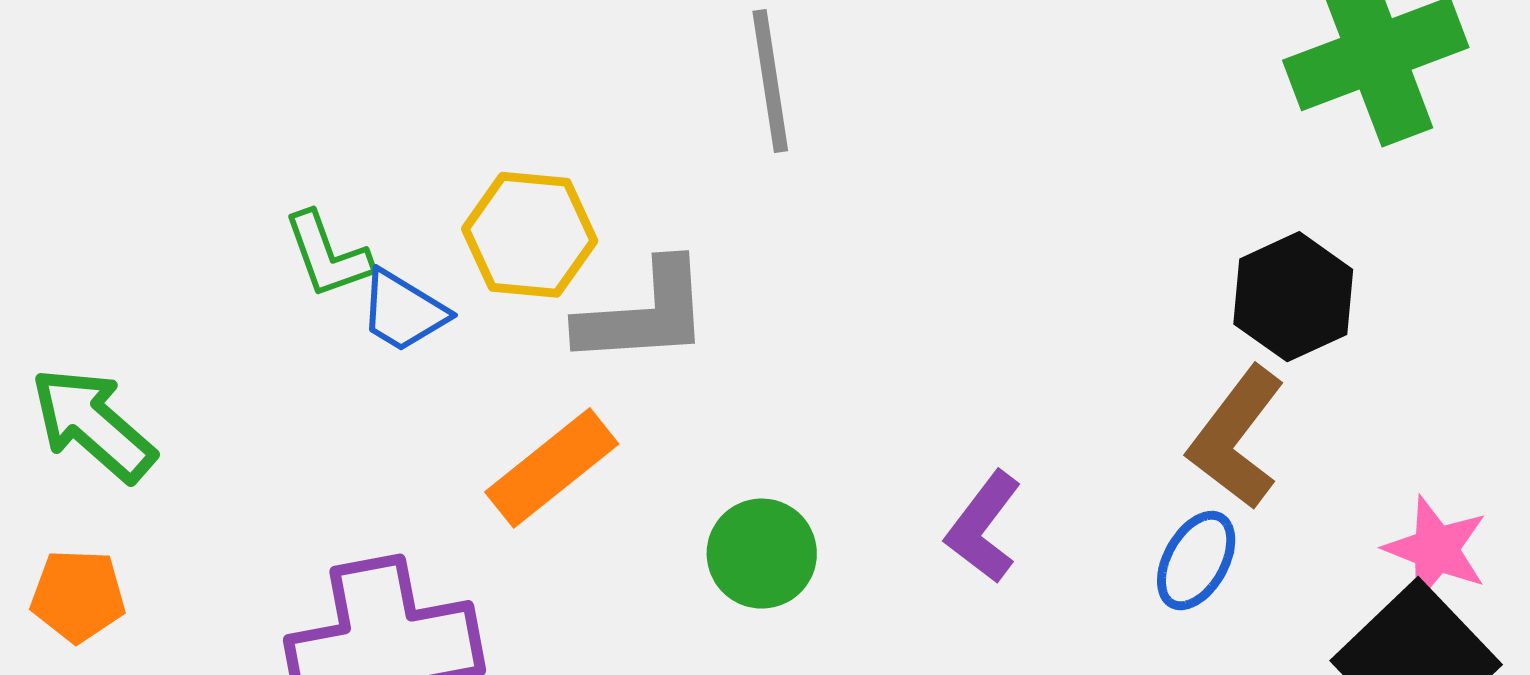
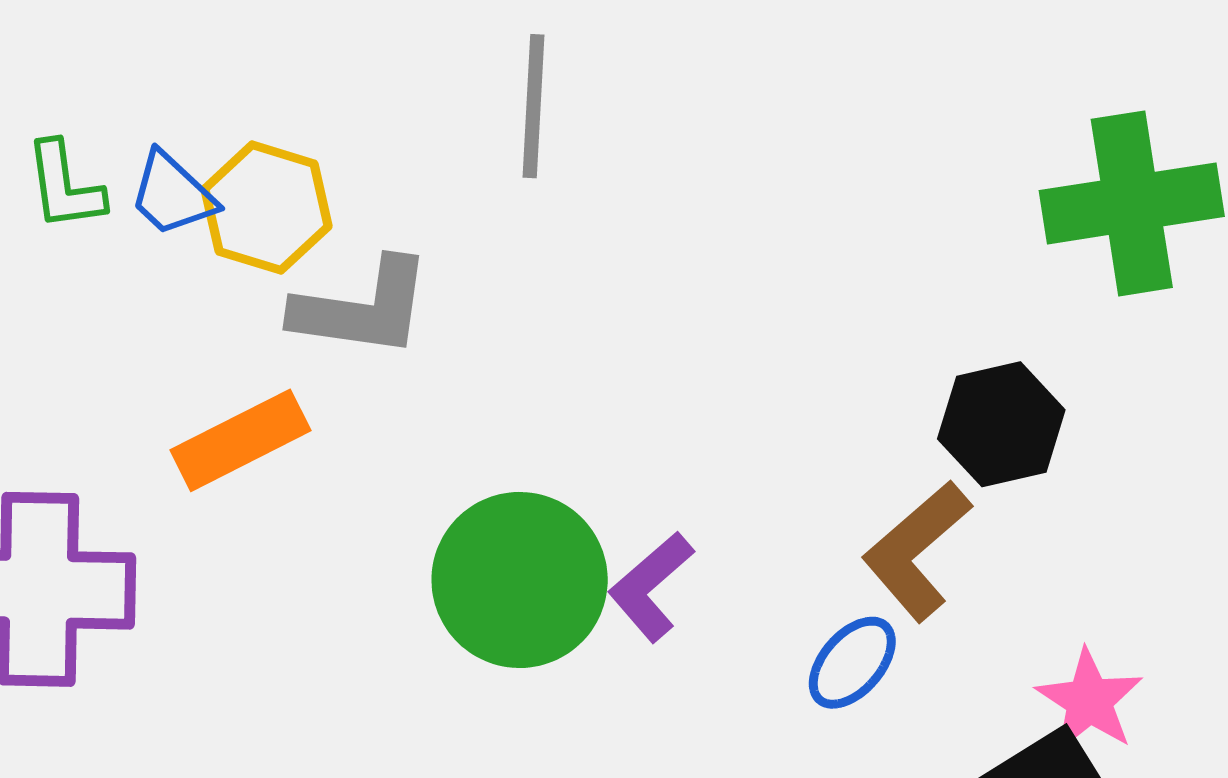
blue trapezoid: (403, 311) -> (172, 194), moved
green circle: (762, 554) -> (520, 580), moved, size x1.6

